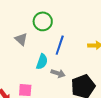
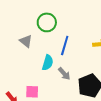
gray arrow: (58, 73) -> (64, 74), turned 32

